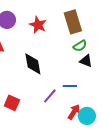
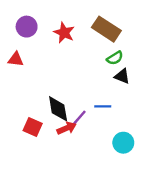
brown rectangle: (73, 22) -> (106, 29), turned -40
black diamond: (33, 64) -> (58, 109), moved
red arrow: (74, 112) -> (66, 128), moved, turned 35

